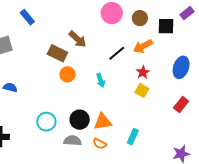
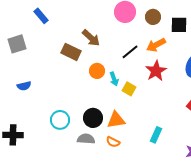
red star: (143, 72) -> (156, 71), size x1.5
orange circle: (68, 74) -> (97, 71), moved
blue semicircle: (10, 87) -> (24, 86), turned 152
yellow square: (142, 90) -> (129, 89), moved
cyan rectangle: (133, 137) -> (156, 135), moved

